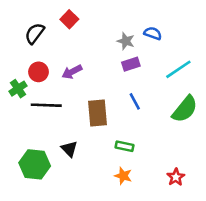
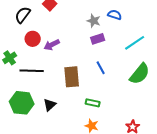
red circle: (39, 72) -> (33, 39), moved
black triangle: (69, 149) -> (50, 105), turned 32
green hexagon: (35, 164) -> (22, 103), moved

